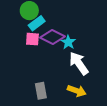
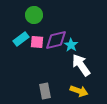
cyan rectangle: (37, 23) -> (21, 39), moved
purple diamond: (52, 37) -> (56, 40), turned -40

